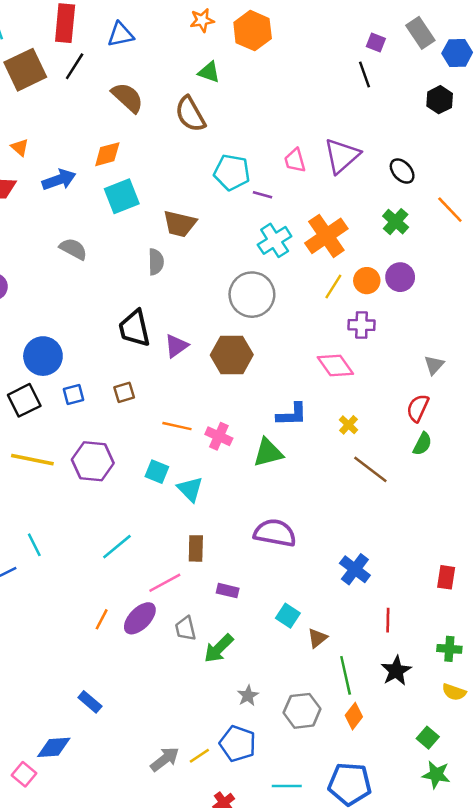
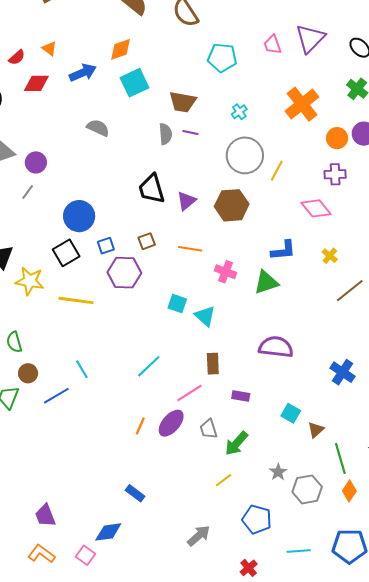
purple line: (262, 195) -> (190, 133), moved
cyan cross: (275, 240) -> (239, 112), moved, size x0.6
yellow line: (333, 287) -> (277, 171), moved
orange line: (177, 426) -> (190, 249), moved
purple hexagon: (93, 461) -> (124, 273), moved
brown line: (370, 469) -> (350, 291), turned -72
gray star: (248, 696) -> (278, 472), moved
yellow line: (199, 756) -> (224, 480), moved

